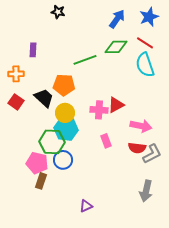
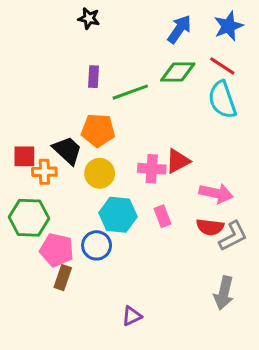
purple rectangle: (33, 50) -> (93, 77), moved
orange cross: (16, 74) -> (44, 172), moved
red square: (16, 102) -> (24, 156), turned -35
cyan hexagon: (66, 129) -> (118, 215), moved
green hexagon: (52, 142) -> (29, 218), moved

